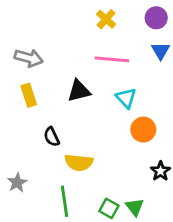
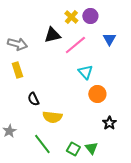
purple circle: (156, 18) -> (90, 16), moved
pink line: (112, 59) -> (75, 45), turned -45
black triangle: (79, 91) -> (52, 35), moved
green line: (64, 201) -> (42, 144), turned -30

